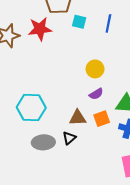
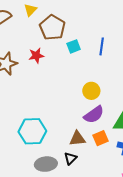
cyan square: (79, 22) -> (74, 46), turned -32
red star: (40, 29) -> (36, 55), size x0.7
purple semicircle: (96, 94) -> (94, 115), size x1.5

